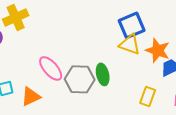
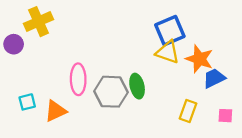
pink ellipse: (51, 68) -> (78, 79), turned 40

